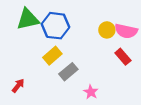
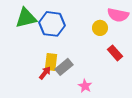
pink semicircle: (126, 31) -> (118, 15), moved
yellow rectangle: (52, 56) -> (51, 62), moved, turned -42
red arrow: (18, 86) -> (45, 73), moved

